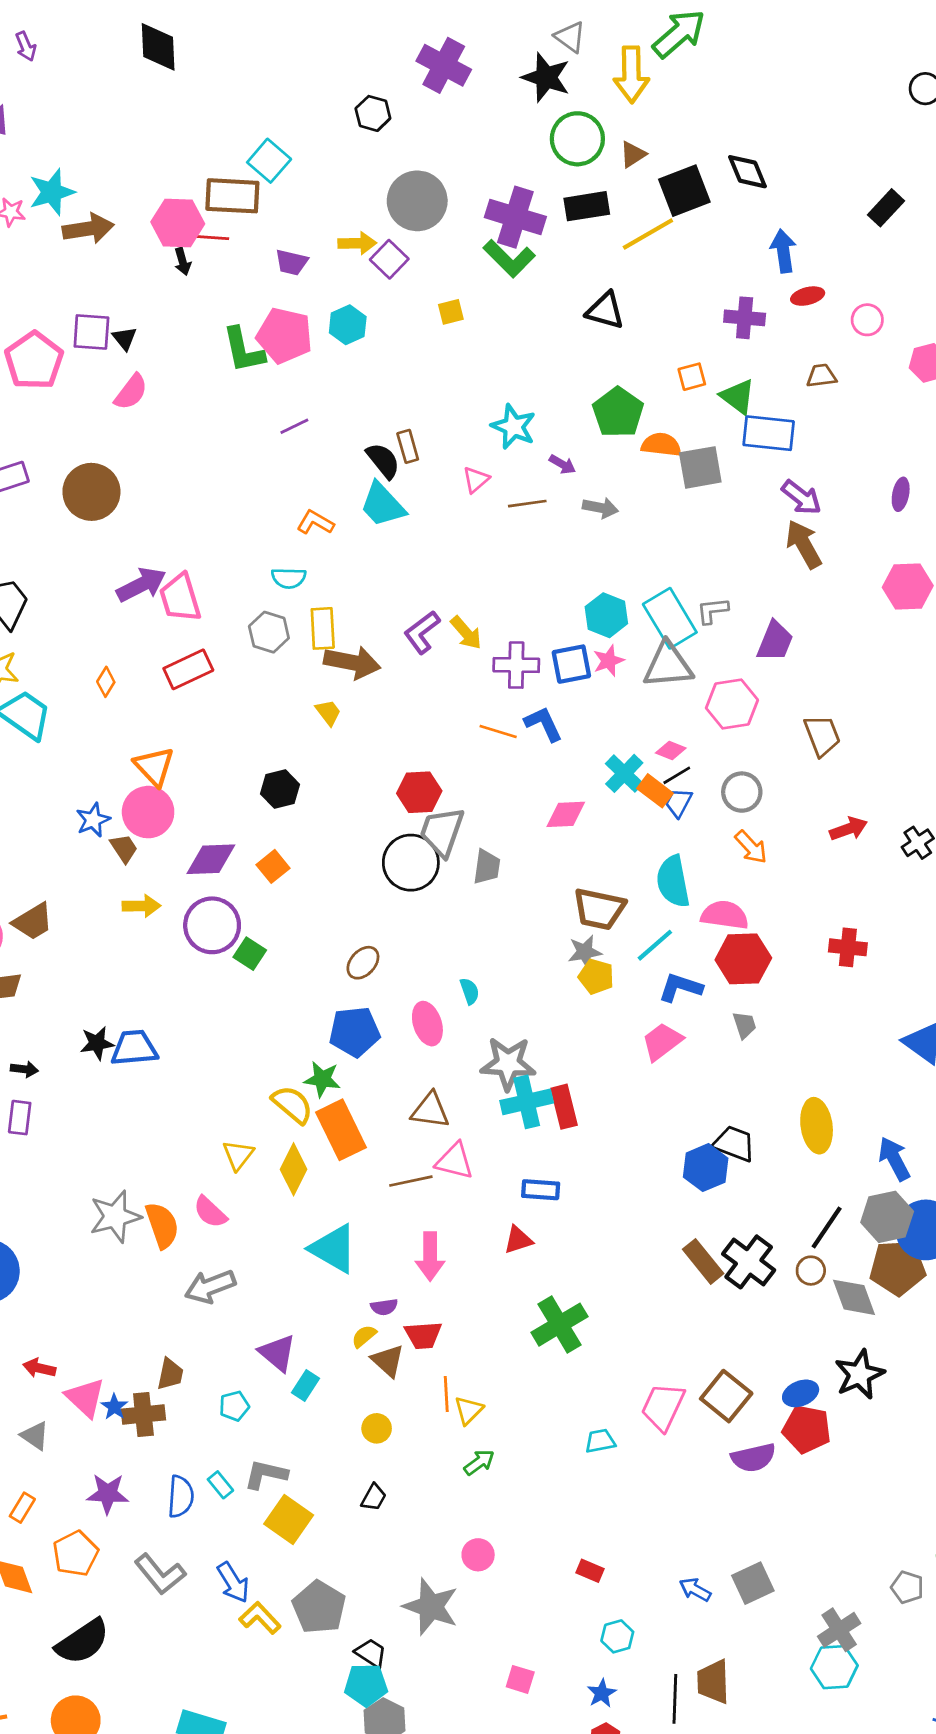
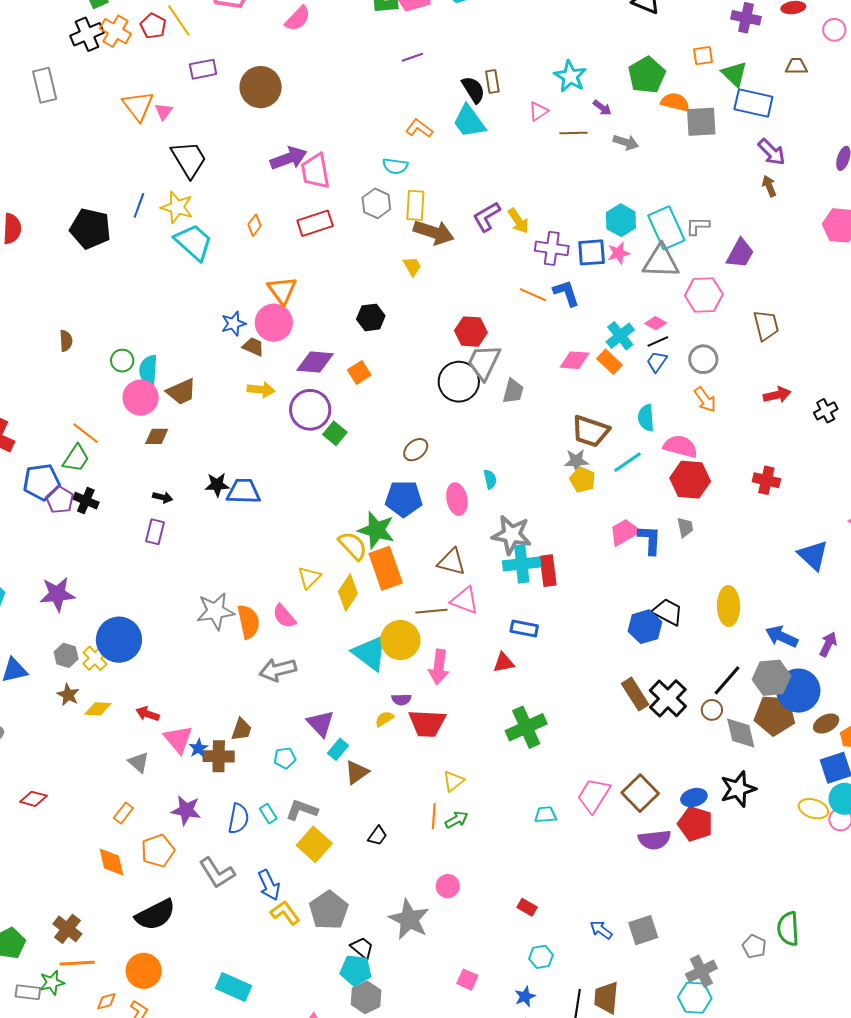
brown arrow: (804, 544) -> (769, 186), size x0.6
orange rectangle: (655, 791) -> (610, 362), moved
brown trapezoid: (124, 848) -> (253, 347), turned -40
cyan semicircle: (673, 881) -> (646, 418), size x0.7
blue L-shape: (680, 987) -> (650, 540), moved, turned 68
green star: (322, 1079) -> (376, 530), size x1.4
blue arrow: (894, 1159) -> (782, 637), turned -44
red trapezoid: (423, 1335) -> (427, 723), size x1.4
brown triangle: (388, 1361) -> (357, 772), moved, turned 36
orange line: (446, 1394) -> (434, 816), moved
yellow circle: (377, 1428) -> (400, 640), moved, size x1.8

